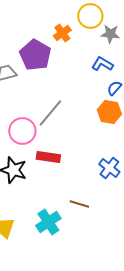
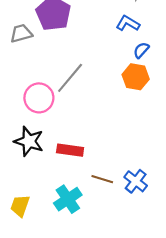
red rectangle: (48, 157) -> (70, 150), moved
blue cross: (109, 168) -> (136, 181), moved

